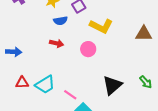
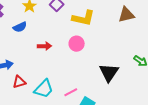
blue semicircle: (60, 21) -> (20, 27), moved
red triangle: (22, 83) -> (19, 82), moved
pink line: (70, 95) -> (71, 92), turned -48

